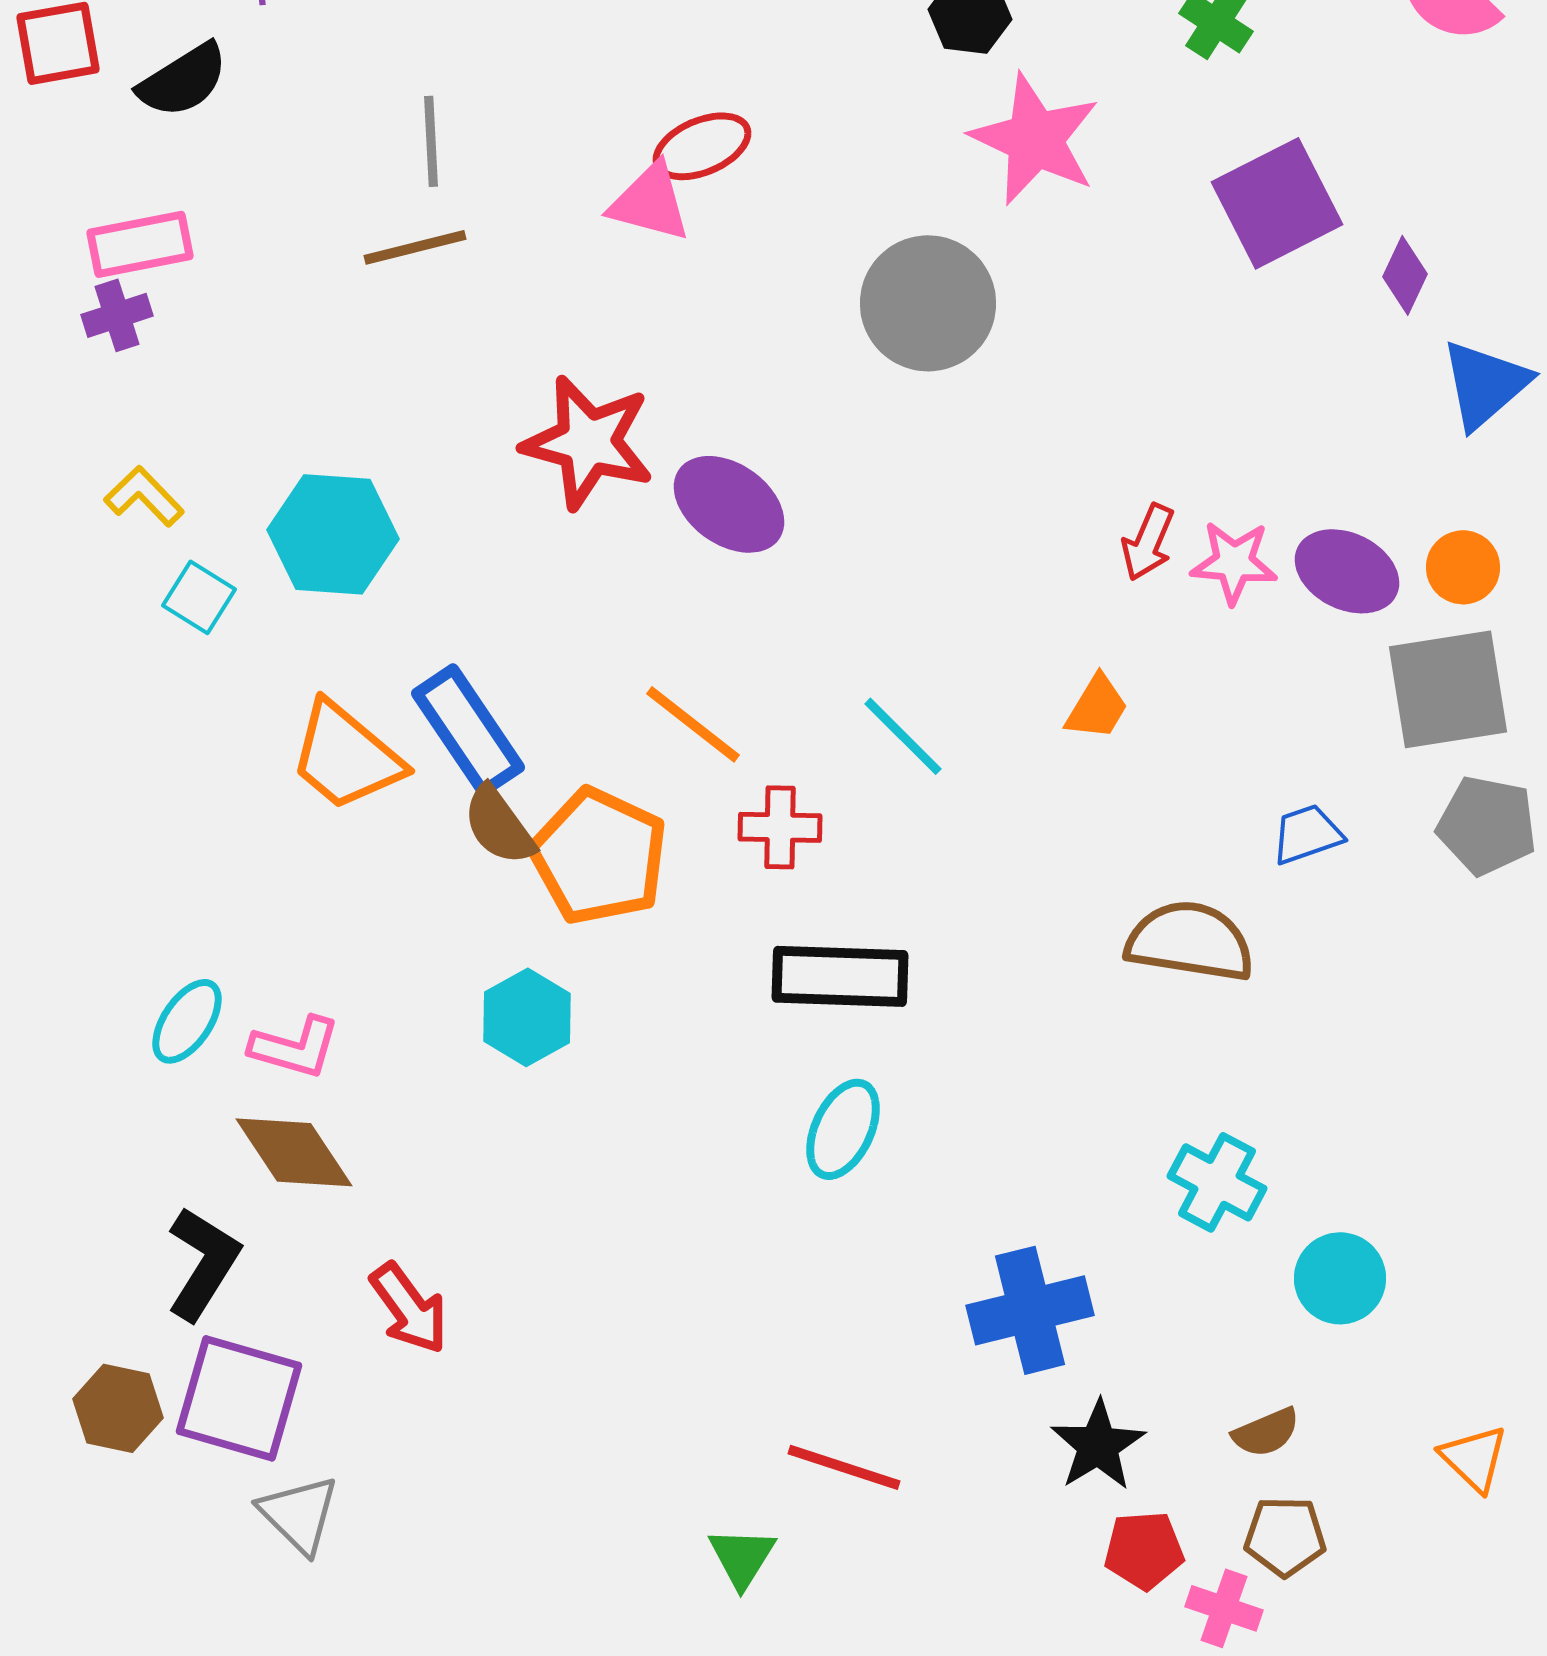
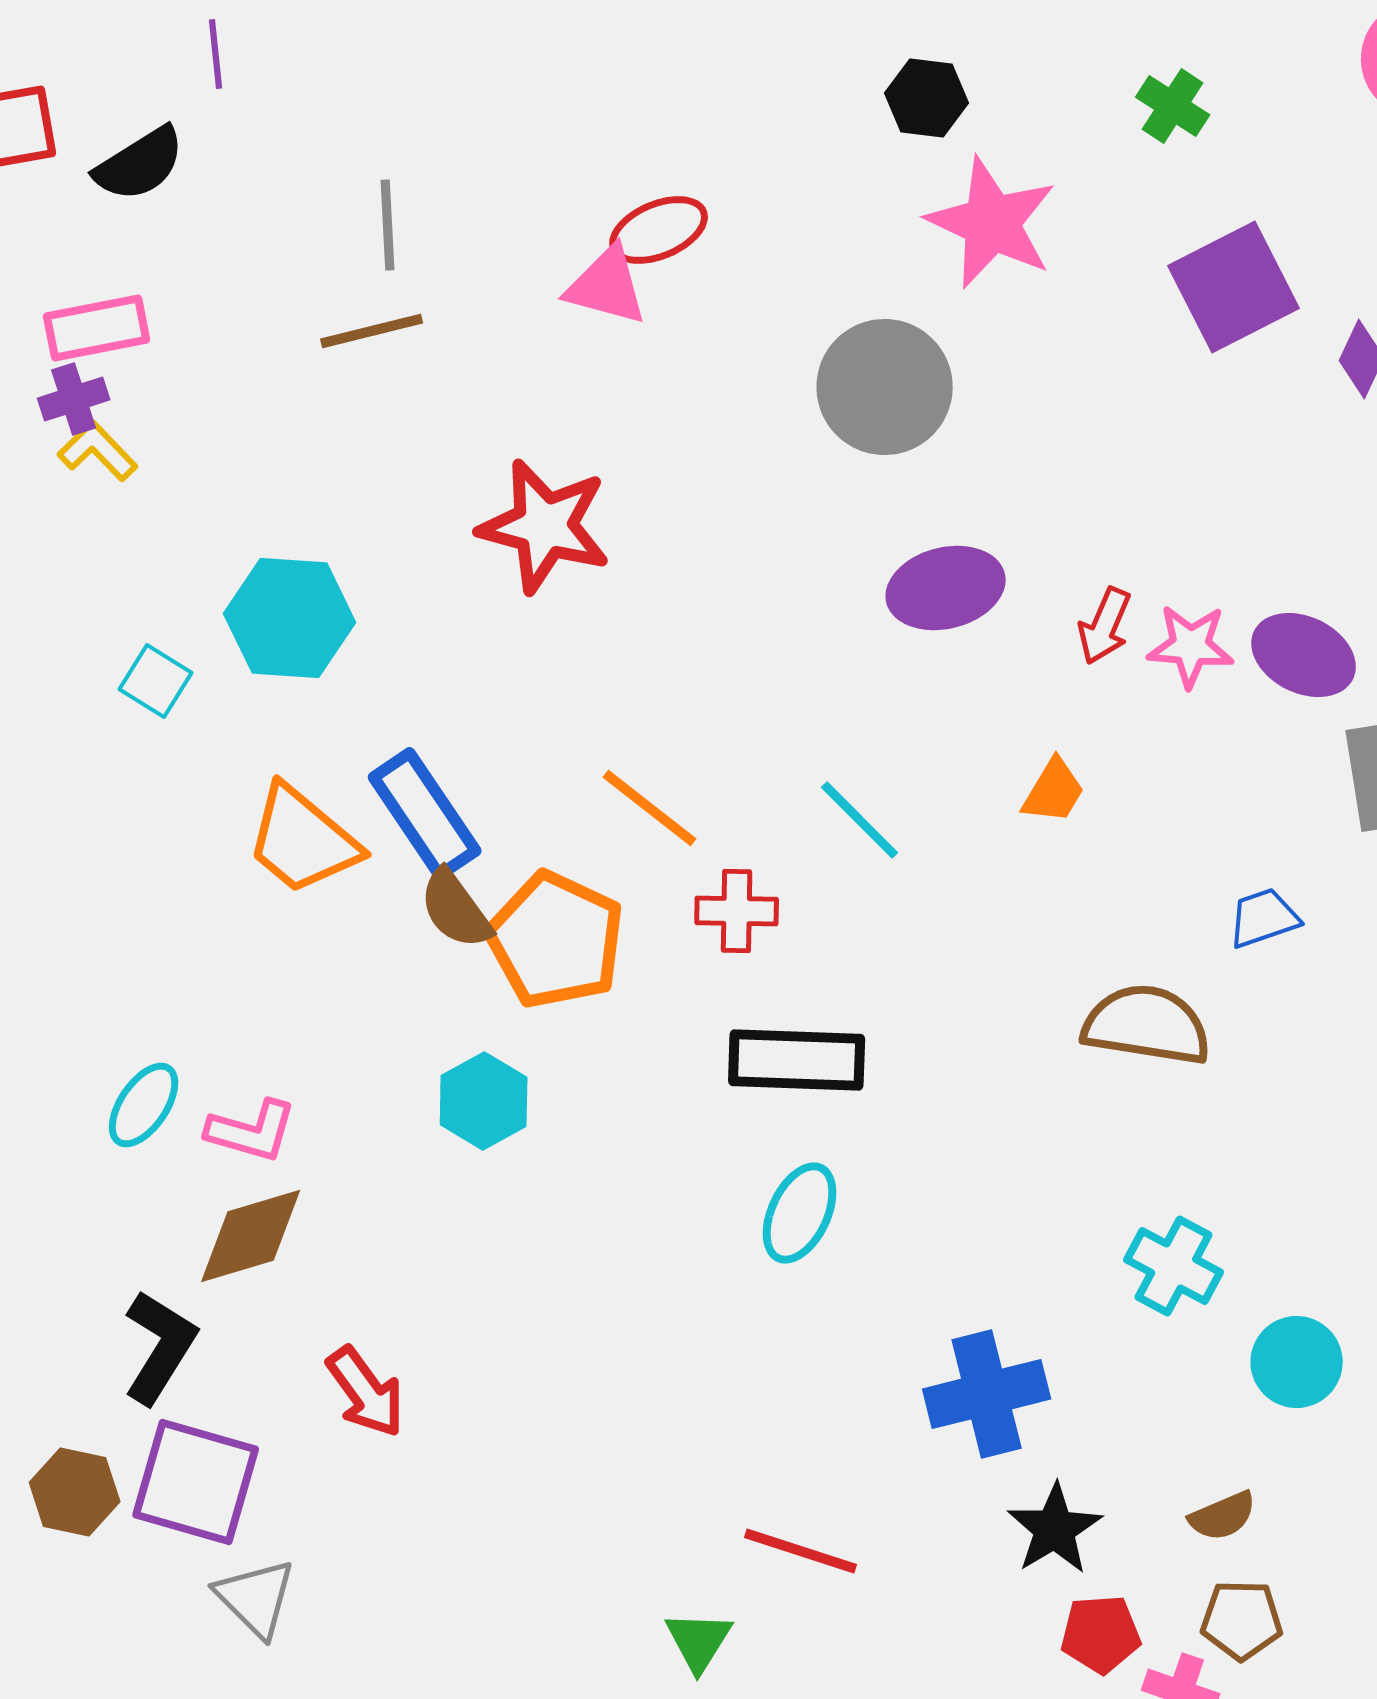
yellow L-shape: (144, 496) -> (98, 451), moved
purple ellipse: (729, 504) -> (946, 588), moved, turned -49
brown diamond: (294, 1152) -> (251, 1236), turned -73

